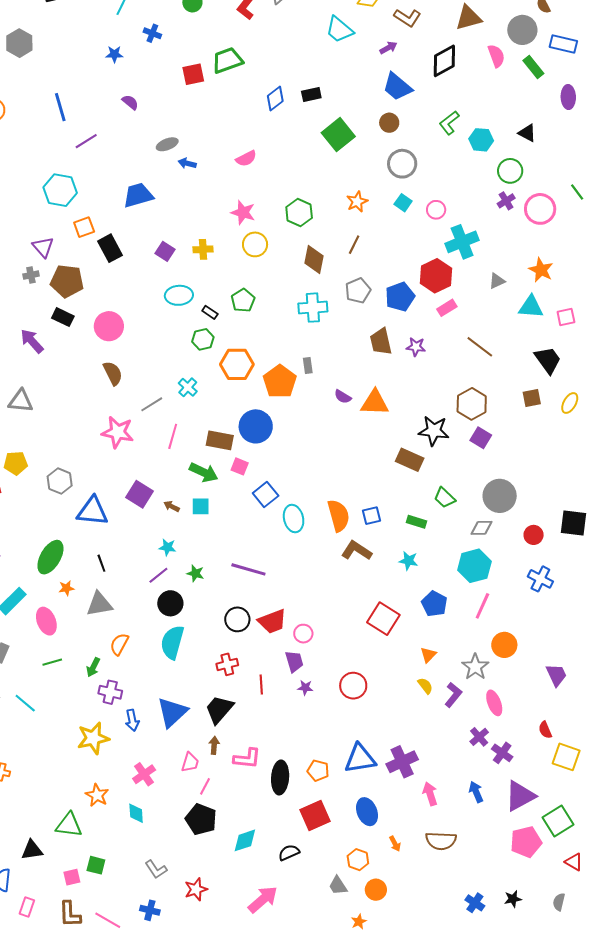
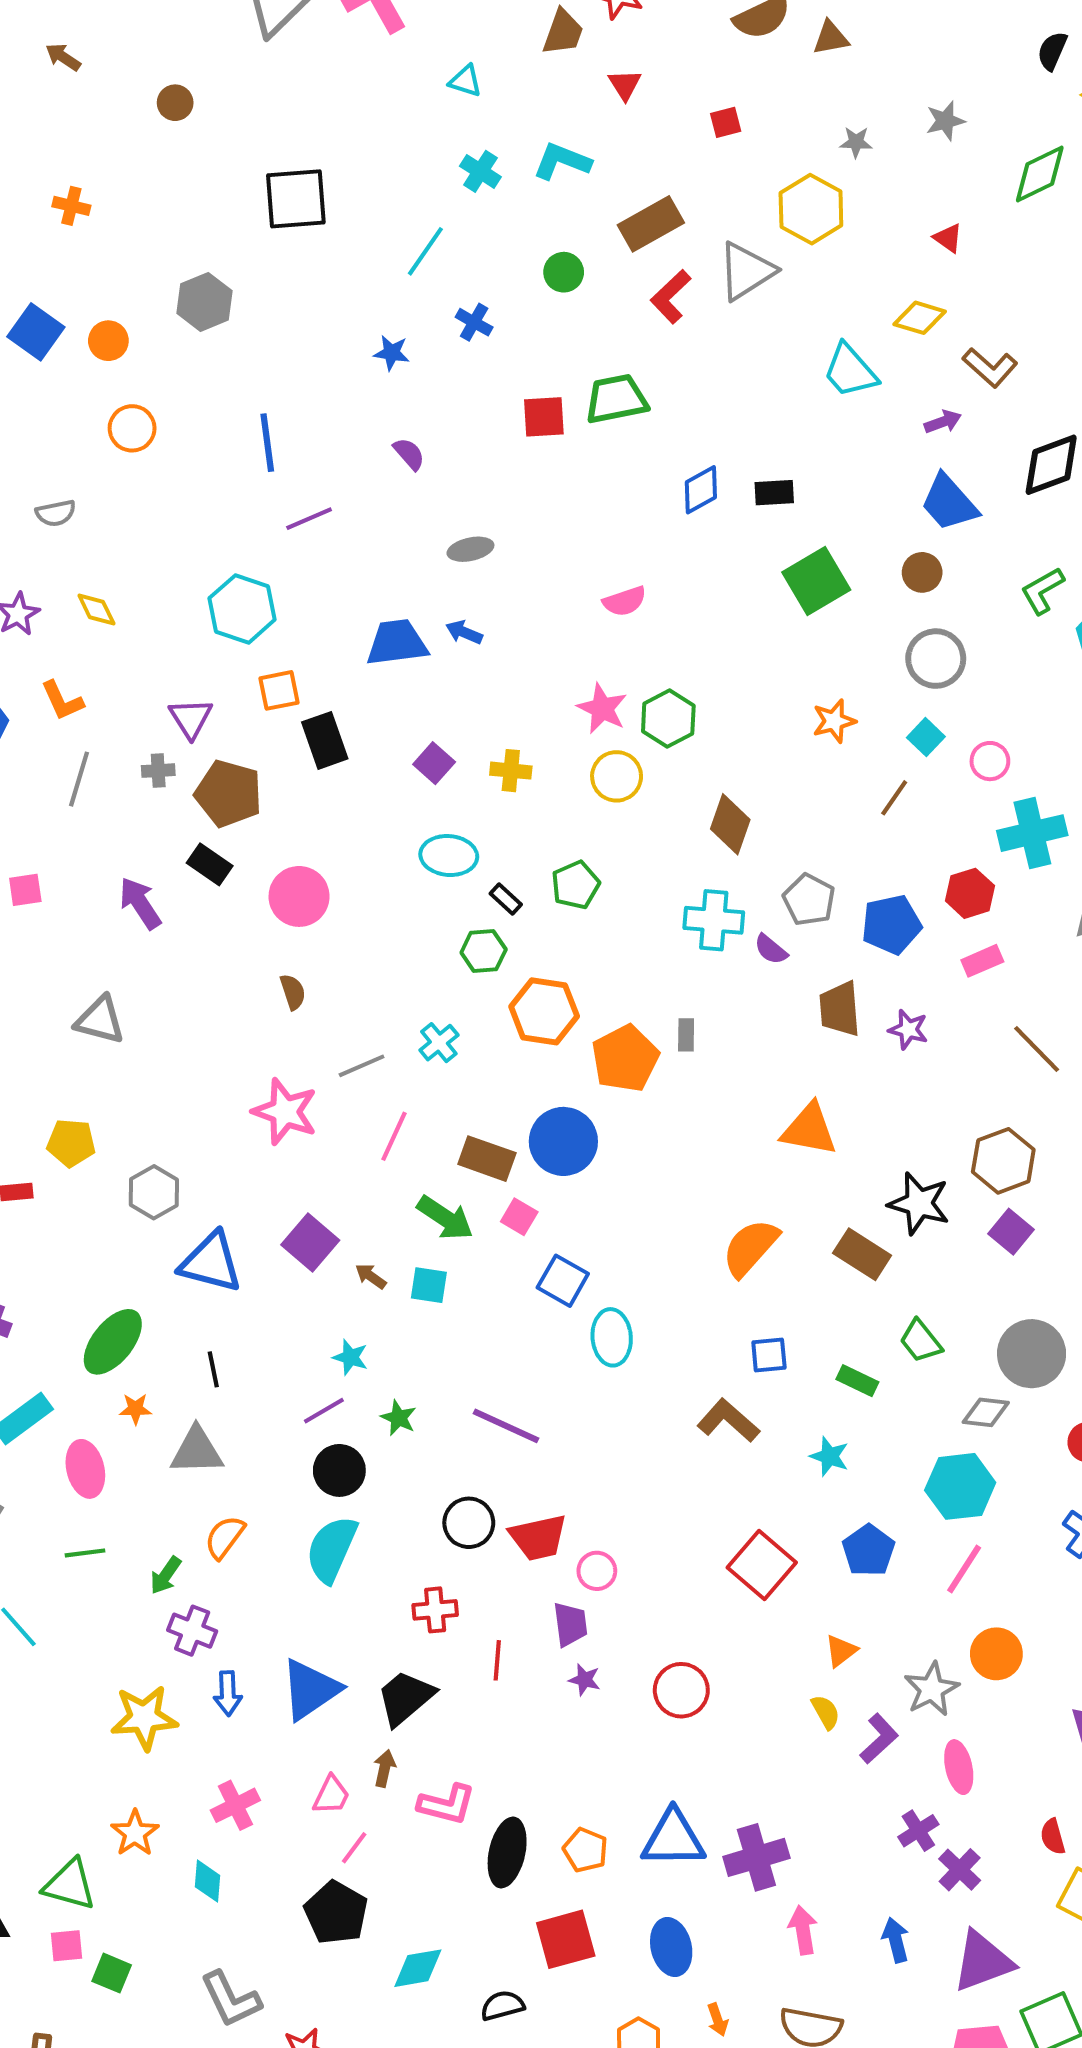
blue arrow: (187, 163) -> (464, 632), moved
green hexagon: (299, 213) -> (668, 719), moved
brown line: (354, 245) -> (894, 798), moved
red hexagon: (436, 276) -> (970, 893), size x0.7
gray pentagon: (358, 291) -> (809, 900), turned -30
brown semicircle: (113, 373) -> (293, 992), size x0.7
purple semicircle: (343, 397) -> (771, 949), moved
blue square: (266, 494) -> (563, 1281), turned -30
orange semicircle: (339, 516) -> (750, 1248), moved, turned -132
gray L-shape: (156, 869) -> (231, 1999), size x1.4
pink square: (72, 877) -> (67, 1946), moved

